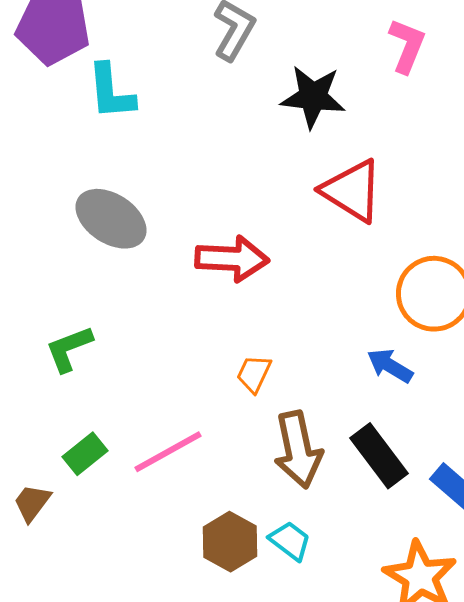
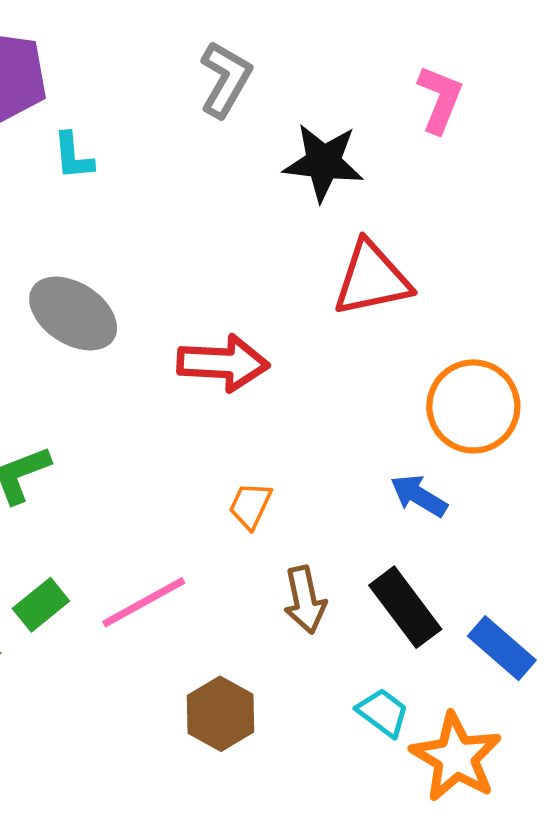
cyan L-shape: (111, 92) -> (73, 156), size x0.7
red triangle: (352, 191) -> (372, 279), turned -44
brown arrow: (298, 450) -> (305, 600), size x0.7
cyan trapezoid: (290, 541) -> (383, 713), moved

